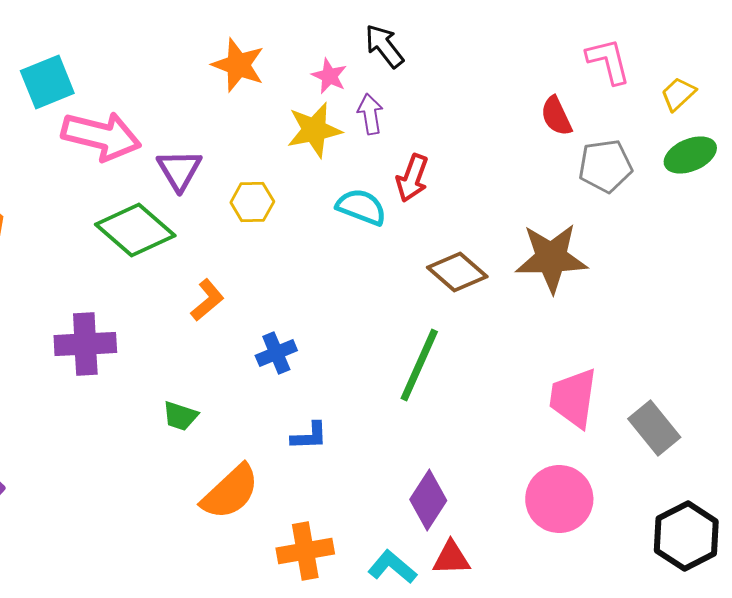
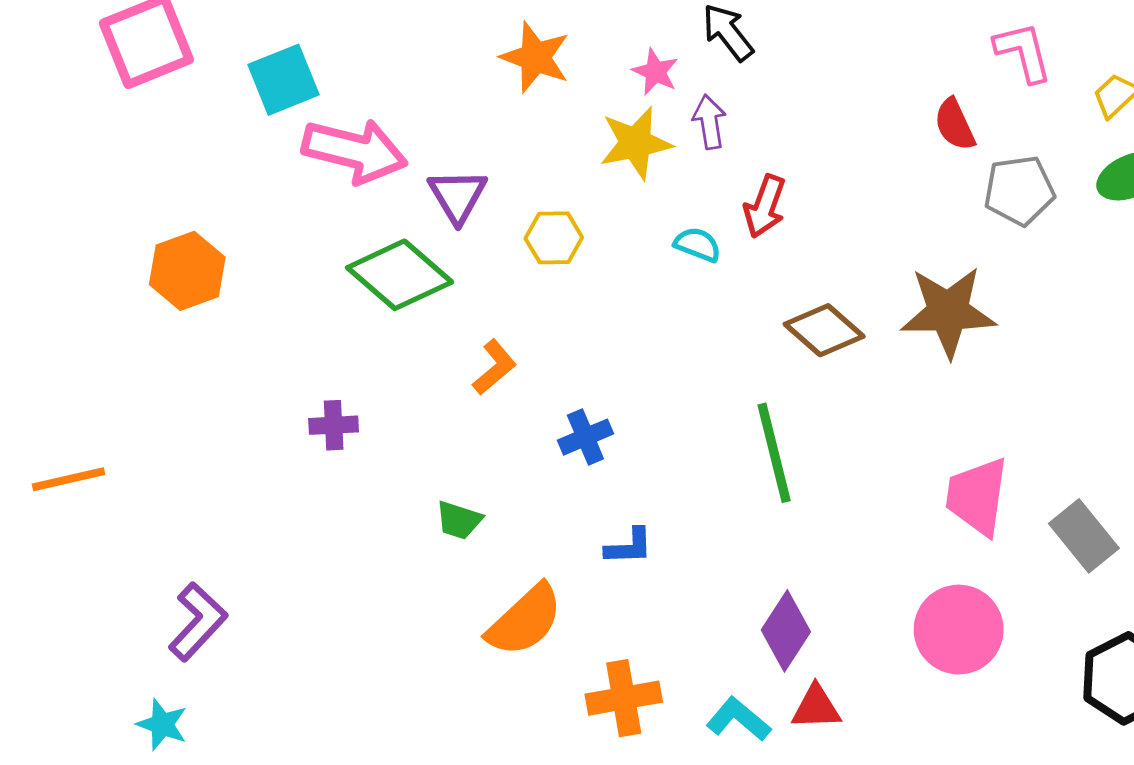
cyan semicircle: (361, 207) -> (698, 245), size x0.7
purple cross: (85, 344) -> (334, 425), size x0.6
green line: (419, 365) -> (774, 453), turned -38

